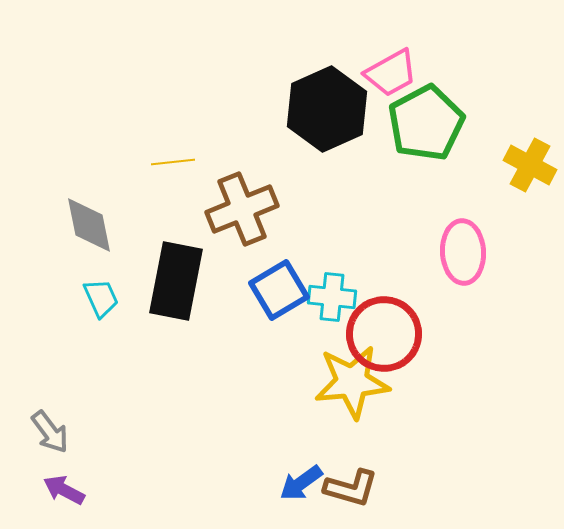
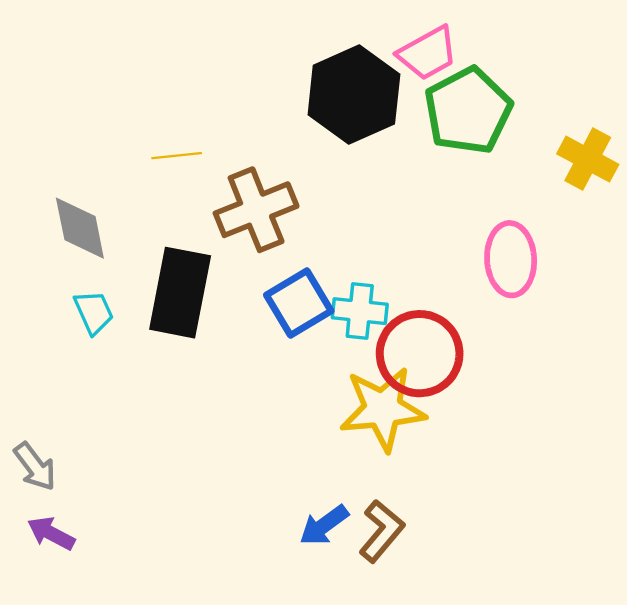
brown L-shape: (351, 488) -> (382, 531), turned -66

